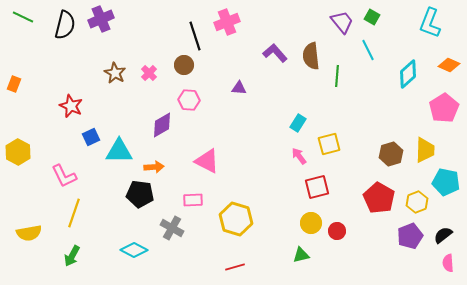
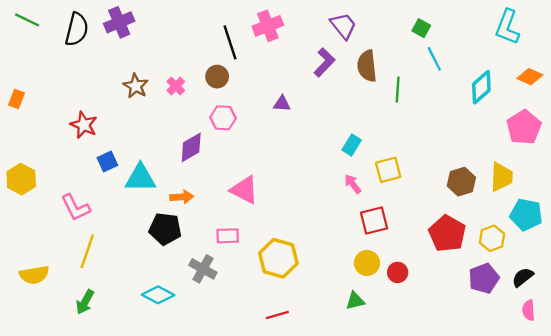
green square: (372, 17) -> (421, 28), moved
purple trapezoid: (342, 22) -> (343, 26), moved
purple L-shape: (275, 53) -> (324, 62), turned 85

